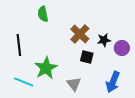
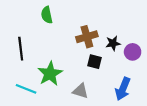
brown cross: (80, 34) -> (87, 37), turned 30
gray triangle: (74, 84) -> (80, 91), turned -35

